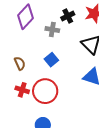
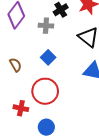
red cross: (22, 90) -> (21, 108), moved

